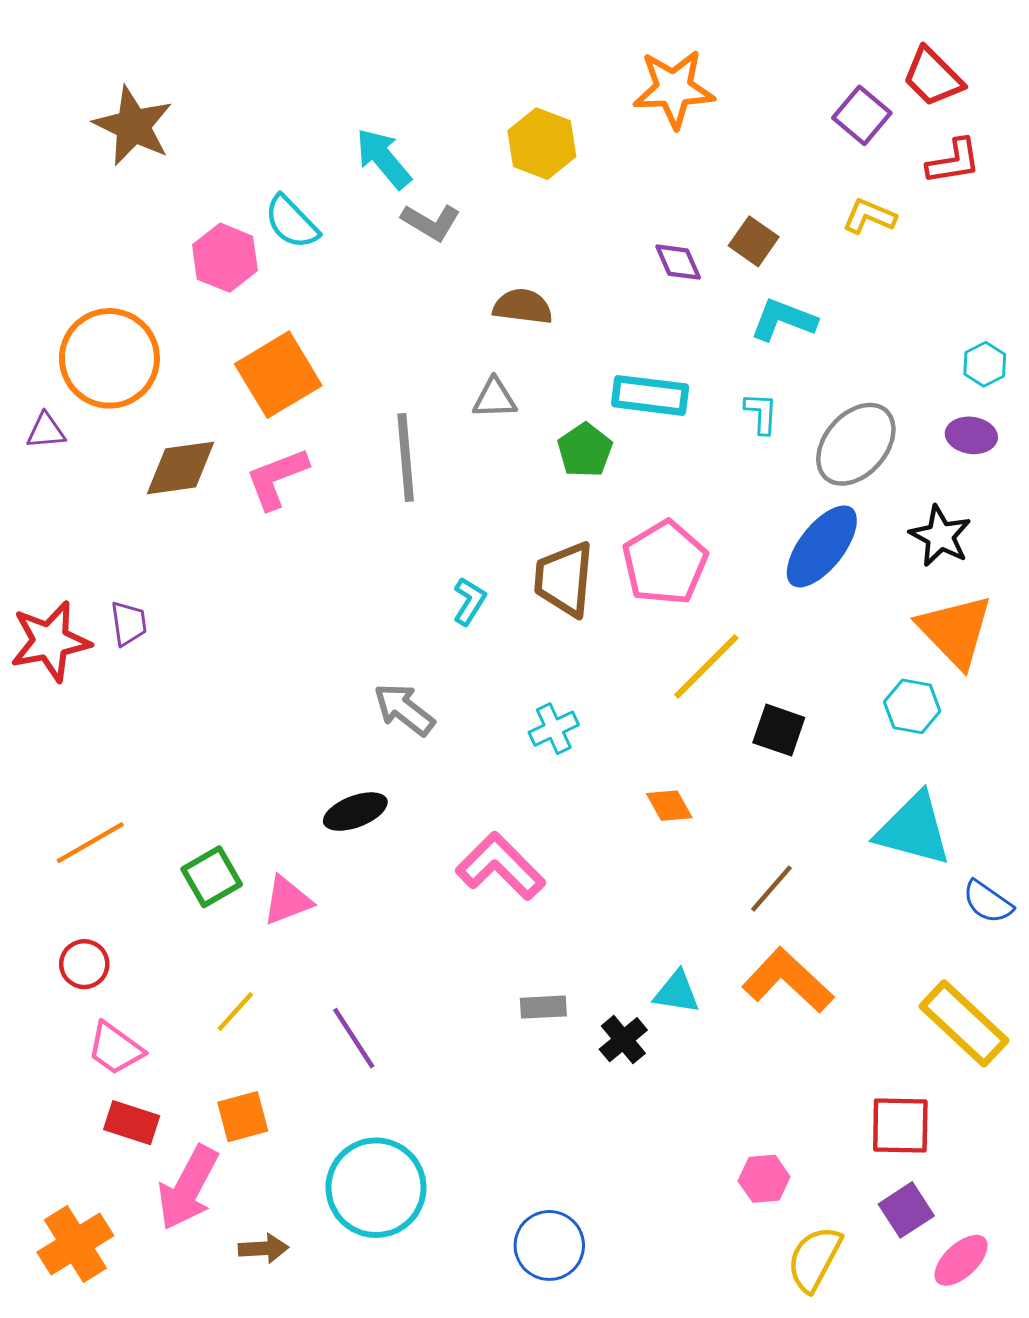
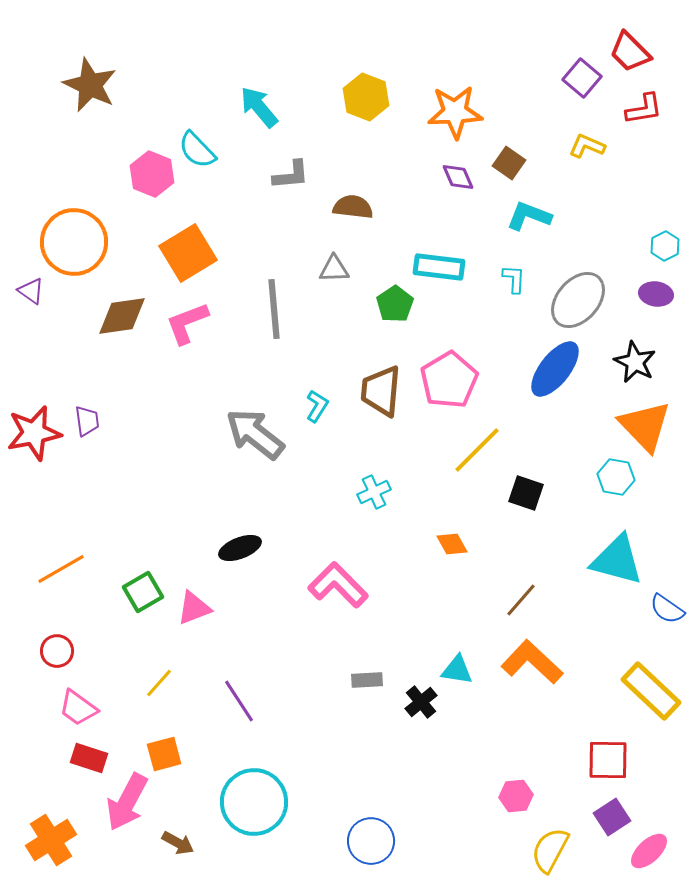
orange star: (674, 89) -> (455, 112), moved
gray L-shape: (431, 222) -> (291, 175), moved, turned -36
purple triangle: (46, 431) -> (31, 291), turned 40
gray arrow: (404, 709) -> (255, 434), moved, size x1.4
brown arrow: (263, 1248) -> (178, 843), turned 32

